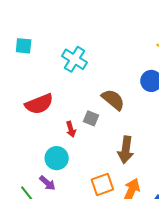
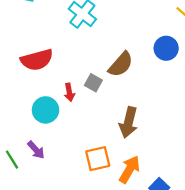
brown semicircle: (113, 100) -> (121, 64), turned 85
cyan circle: (57, 158) -> (46, 110), moved

